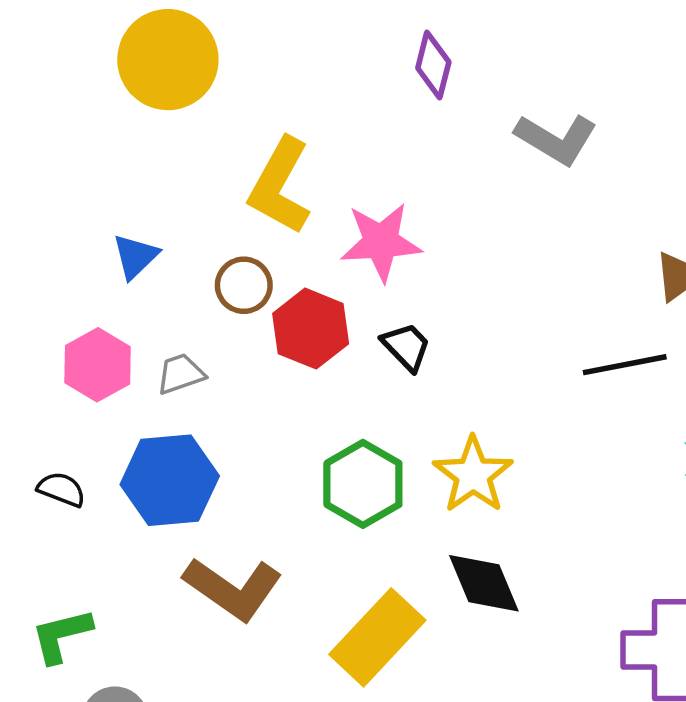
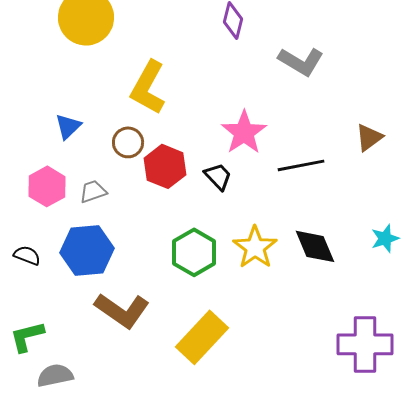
pink star: (381, 242) -> (244, 132), moved, turned -30
black line: (625, 365) -> (301, 165), moved
black diamond: (484, 583) -> (315, 246), moved

